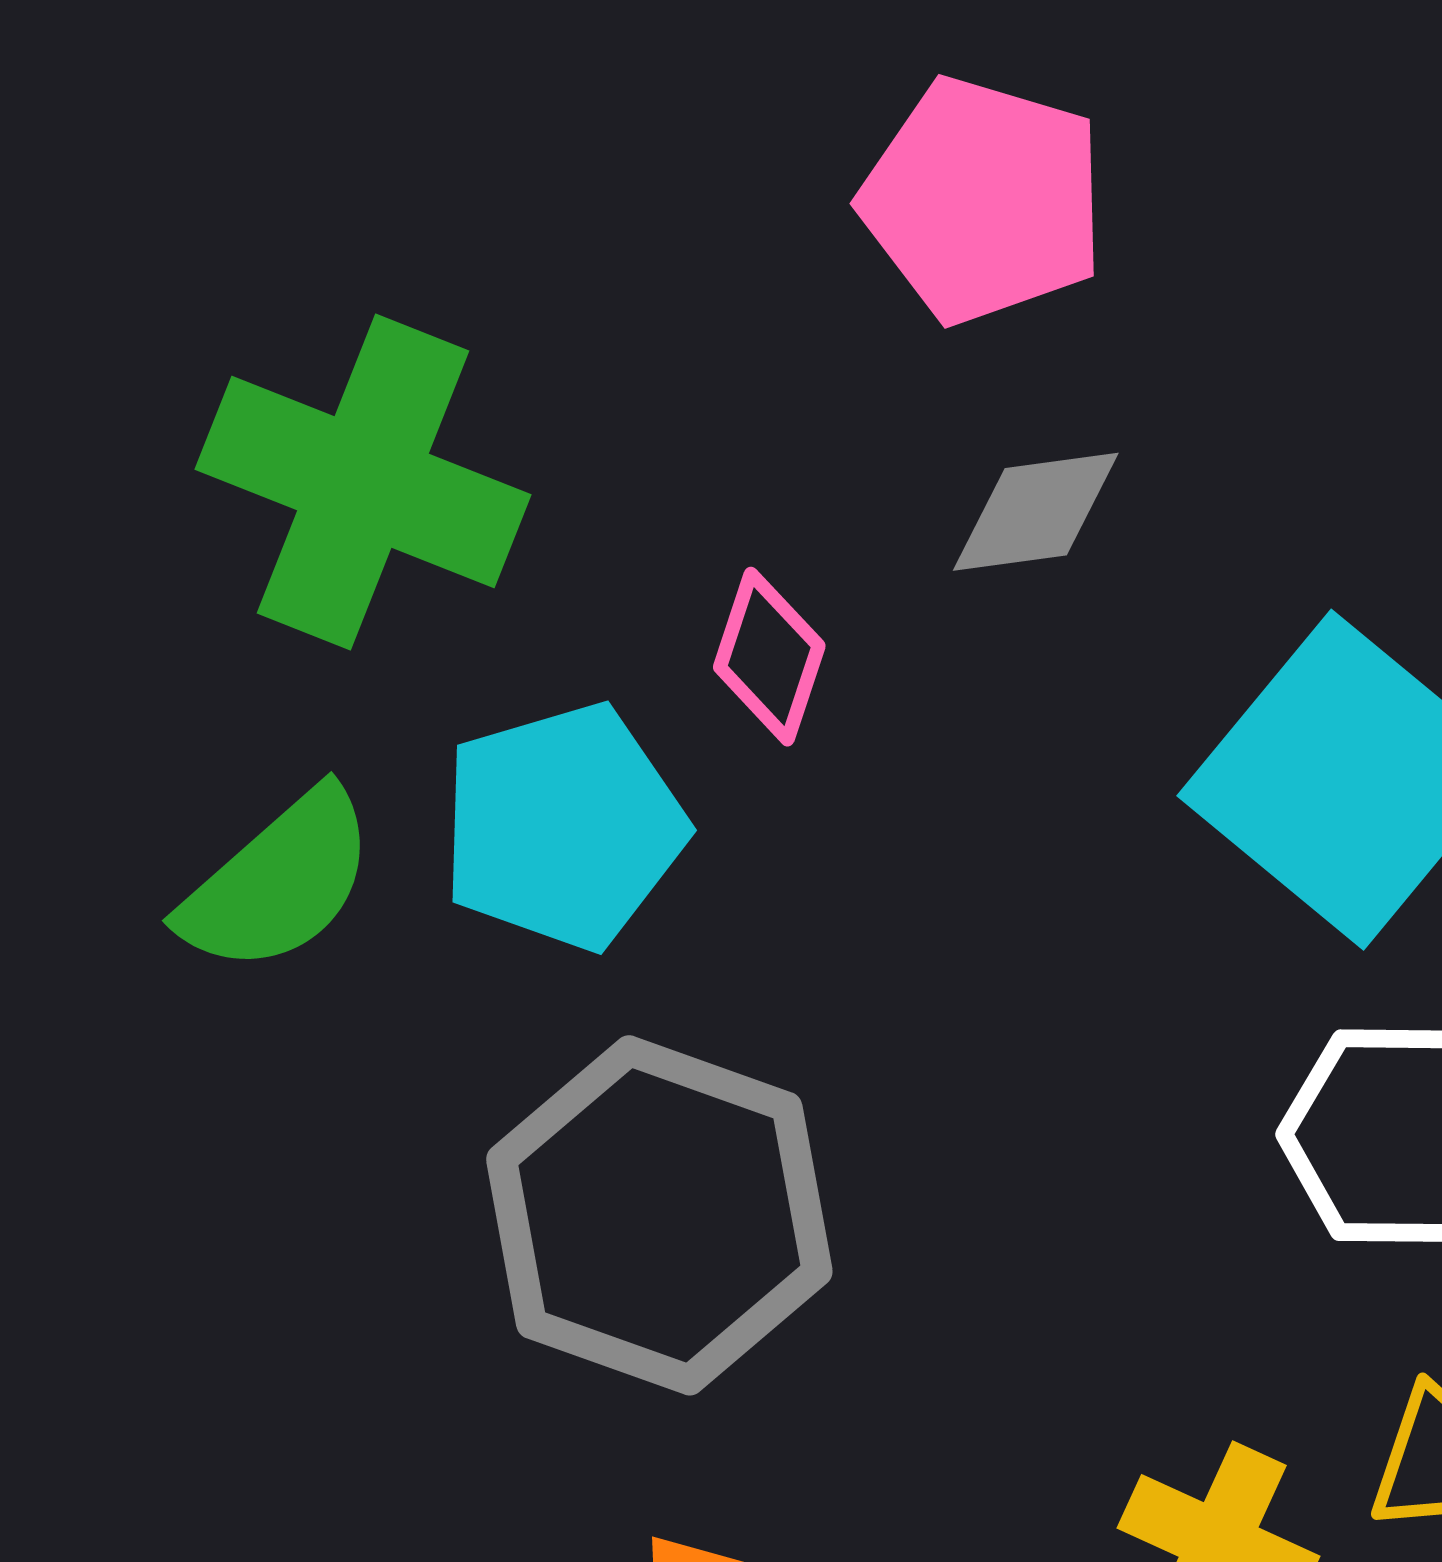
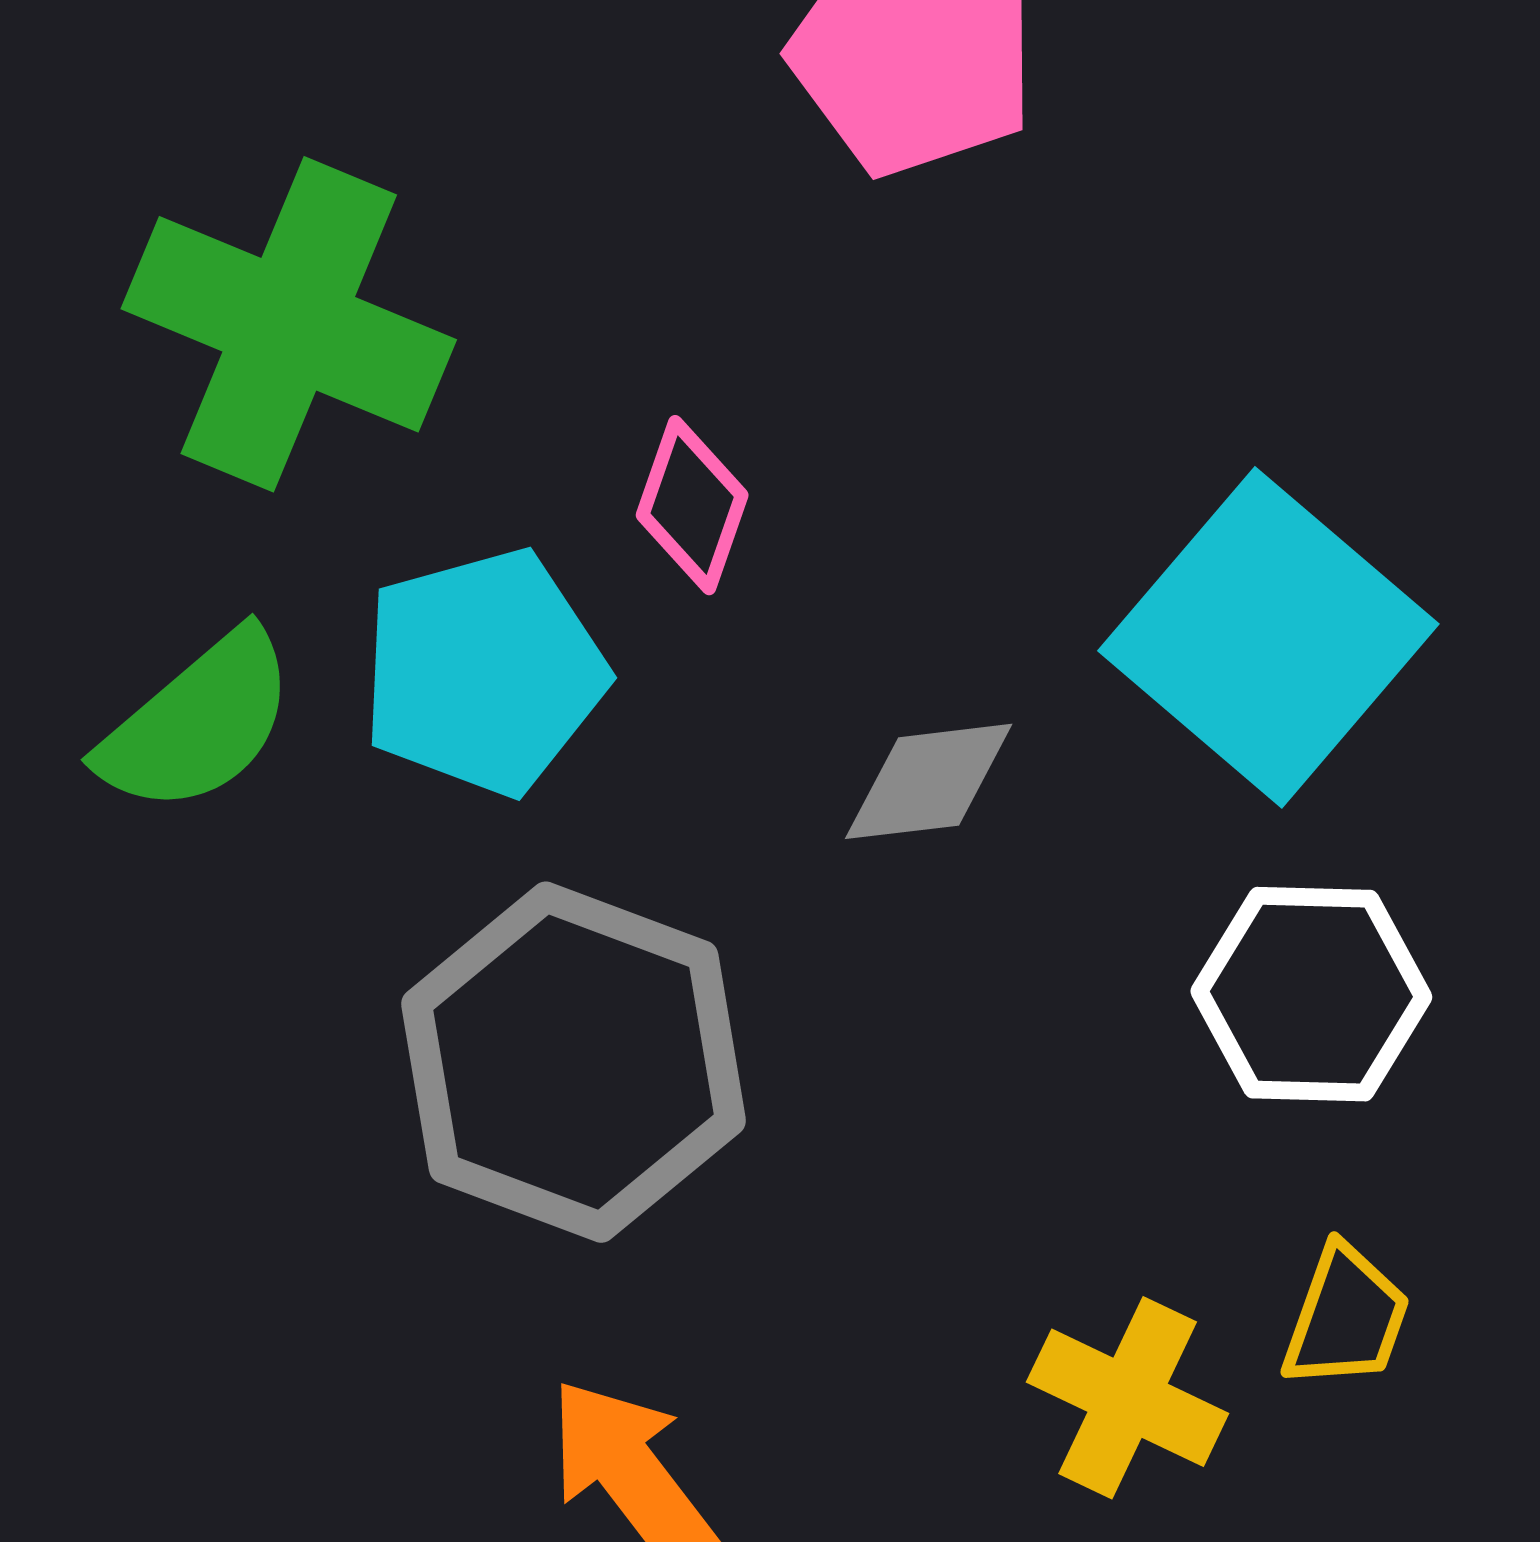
gray diamond: (1036, 512) -> (929, 781), moved

